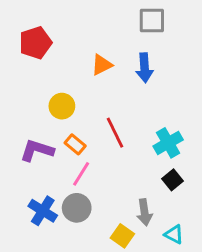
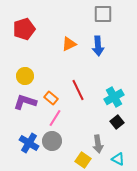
yellow circle: (62, 106) -> (25, 76), moved

